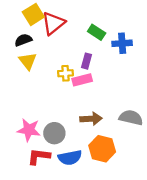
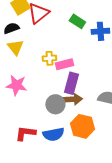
purple rectangle: (87, 61) -> (71, 83), moved, size x1.5
pink star: (29, 130) -> (16, 85), moved
gray circle: (54, 133) -> (55, 104), moved

